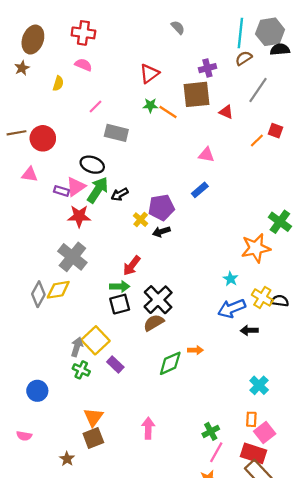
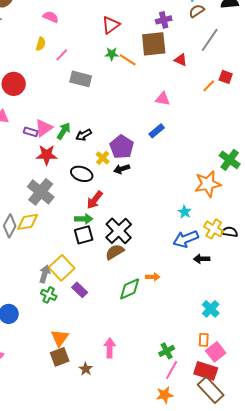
yellow semicircle: (58, 83) -> (41, 44), moved
black ellipse: (92, 165) -> (82, 174), moved
green arrow: (98, 190) -> (64, 131), size x0.7
purple pentagon: (161, 207) -> (122, 147), turned -30
brown star: (67, 459) -> (86, 369), moved

